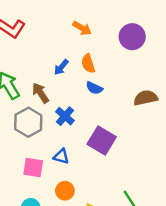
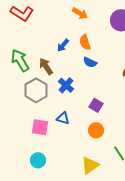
purple square: (102, 141) -> (96, 105), size x0.6
orange circle: (65, 191) -> (96, 130), moved

